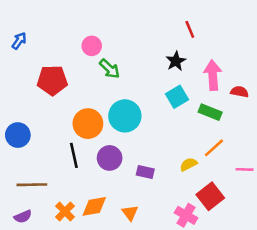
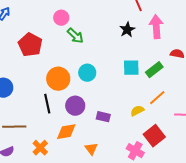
pink arrow: (213, 75) -> (156, 27), moved
red pentagon: (52, 80) -> (30, 45), turned 30
cyan square: (177, 97) -> (131, 68), moved, turned 30
green rectangle: (210, 112) -> (154, 70), turned -60
cyan circle: (125, 116) -> (87, 73), size x0.7
orange diamond: (94, 206) -> (66, 132), moved

